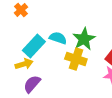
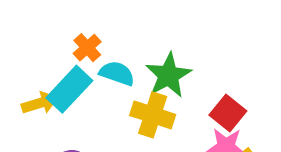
orange cross: (21, 10) -> (87, 48), moved
yellow arrow: (24, 64) -> (40, 103), moved

